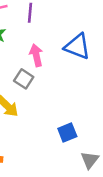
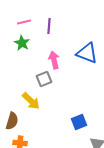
gray square: (24, 79) -> (44, 79), turned 35

